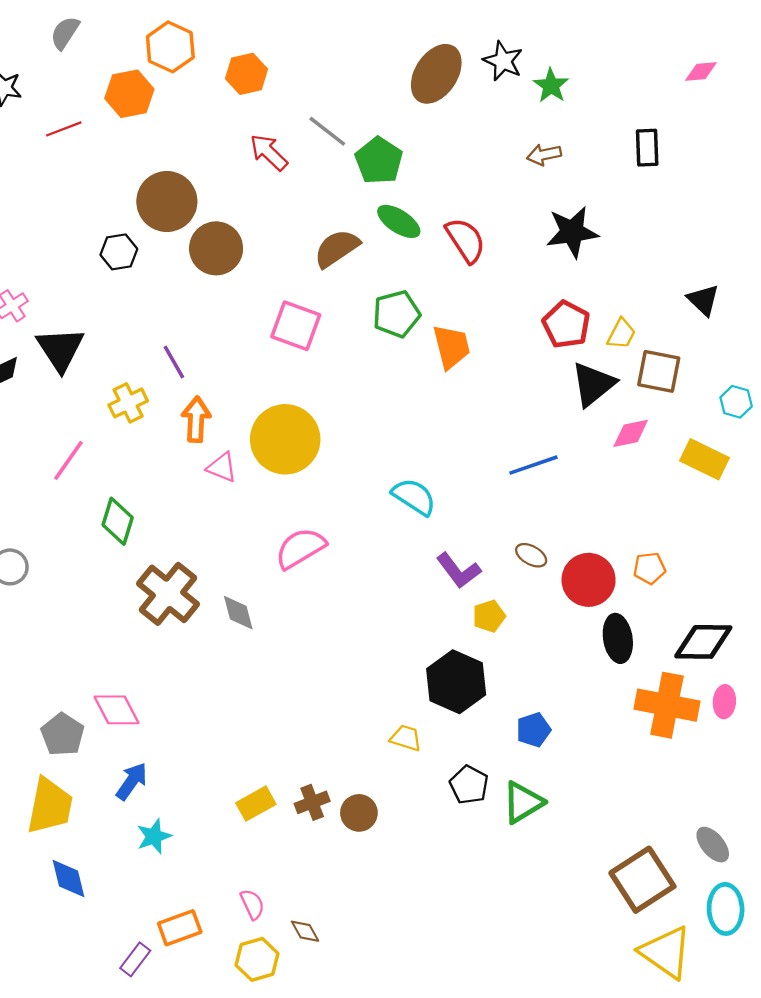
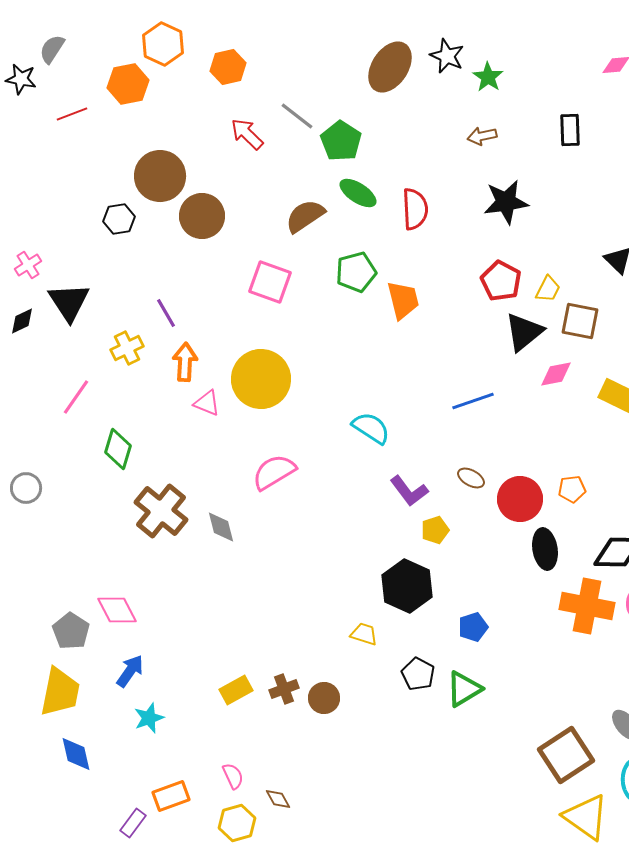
gray semicircle: (65, 33) -> (52, 49), moved
red semicircle: (466, 240) -> (415, 209), turned 30

